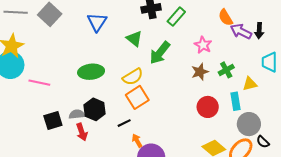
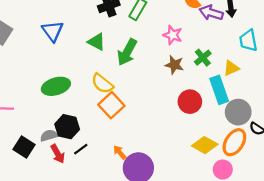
brown star: (200, 72) -> (174, 65), turned -30
yellow semicircle: (133, 77) -> (102, 84), turned 80
cyan rectangle: (236, 101) -> (219, 90), size x1.4
black square: (53, 120) -> (24, 147), turned -30
black line: (124, 123) -> (81, 149), moved

